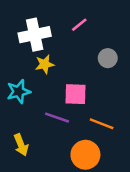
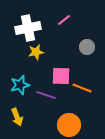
cyan star: (19, 92) -> (20, 85), moved
orange line: (102, 124) -> (82, 88), moved

